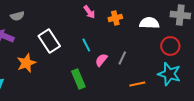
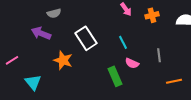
gray line: (122, 58) -> (159, 55), turned -32
pink semicircle: (101, 60) -> (132, 63), moved, turned -104
orange star: (26, 63) -> (63, 60), turned -30

